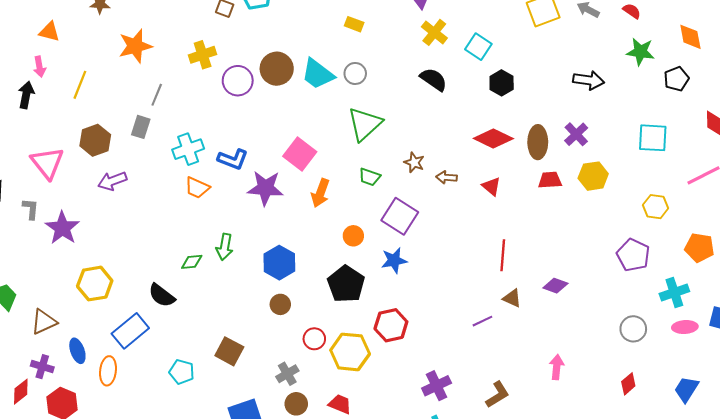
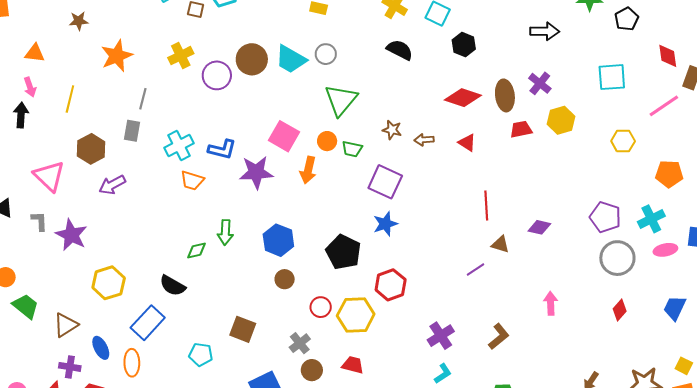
orange circle: (353, 236) -> (327, 141), moved
purple pentagon: (633, 255) -> (605, 217), moved
gray circle: (633, 329) -> (617, 258), size x1.4

